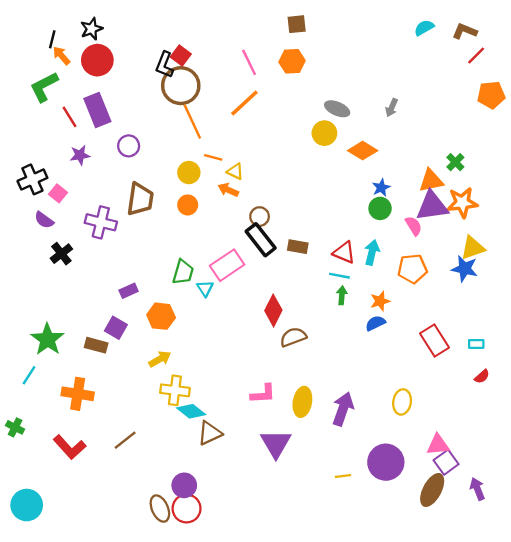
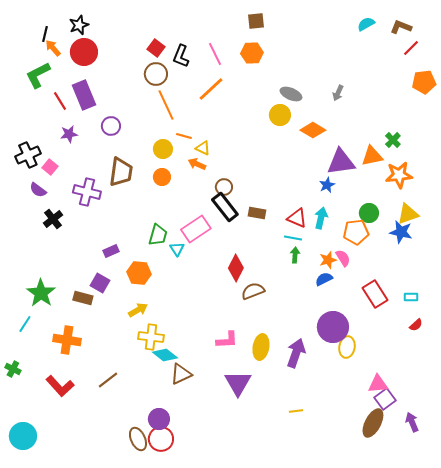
black L-shape: (165, 65) -> (181, 56), moved
brown circle: (181, 86) -> (156, 74), size x0.7
blue star: (381, 188) -> (327, 185), moved
purple triangle: (432, 206) -> (341, 162), moved
green circle: (380, 208) -> (369, 213), moved
pink semicircle: (414, 226) -> (343, 258), moved
purple circle: (386, 462) -> (333, 327), moved

